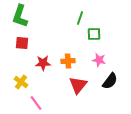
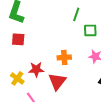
red star: (43, 63) -> (36, 69), moved
red triangle: (78, 85) -> (57, 81), moved

